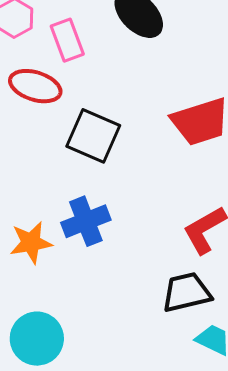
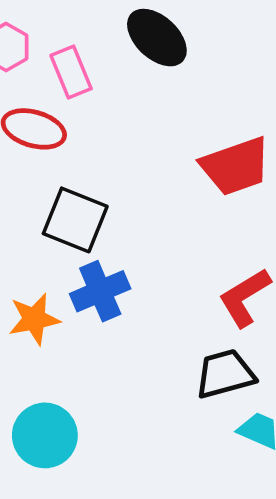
black square: (93, 136) -> (75, 220), moved

